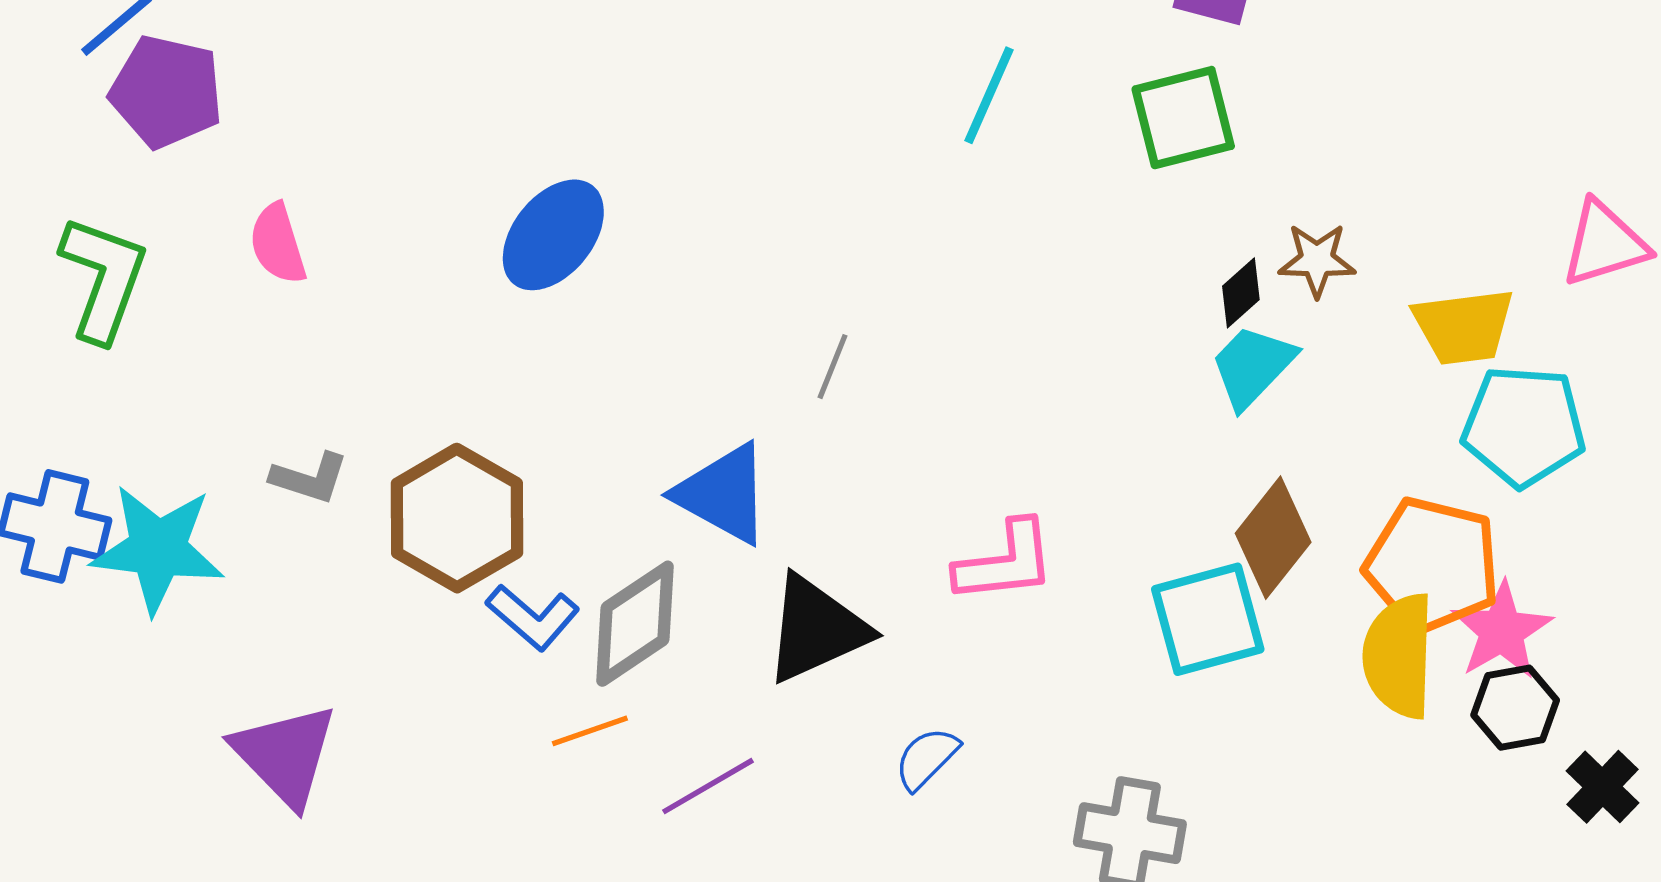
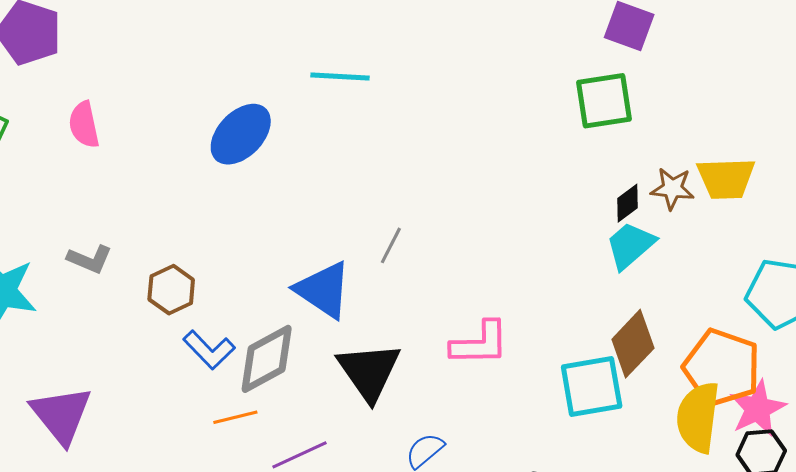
cyan line: (989, 95) -> (340, 76), moved, turned 64
yellow trapezoid: (1464, 326) -> (726, 178), moved
gray line: (832, 367) -> (391, 245), moved
brown hexagon: (457, 518) -> (171, 290), size x0.6
black triangle: (816, 629) -> (369, 371), turned -46

